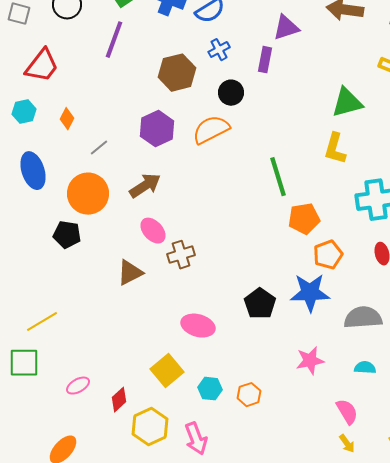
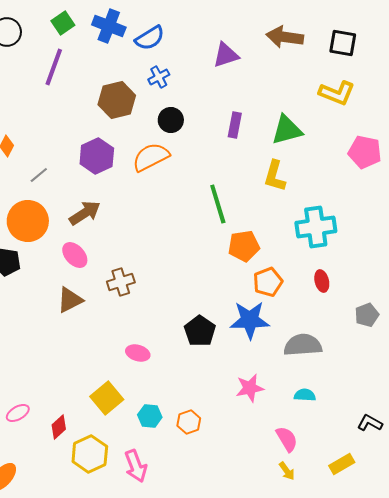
purple rectangle: (265, 60) -> (235, 125), moved
pink ellipse: (153, 231) -> (75, 255), moved
pink ellipse: (198, 326) -> (138, 353), size x0.7

